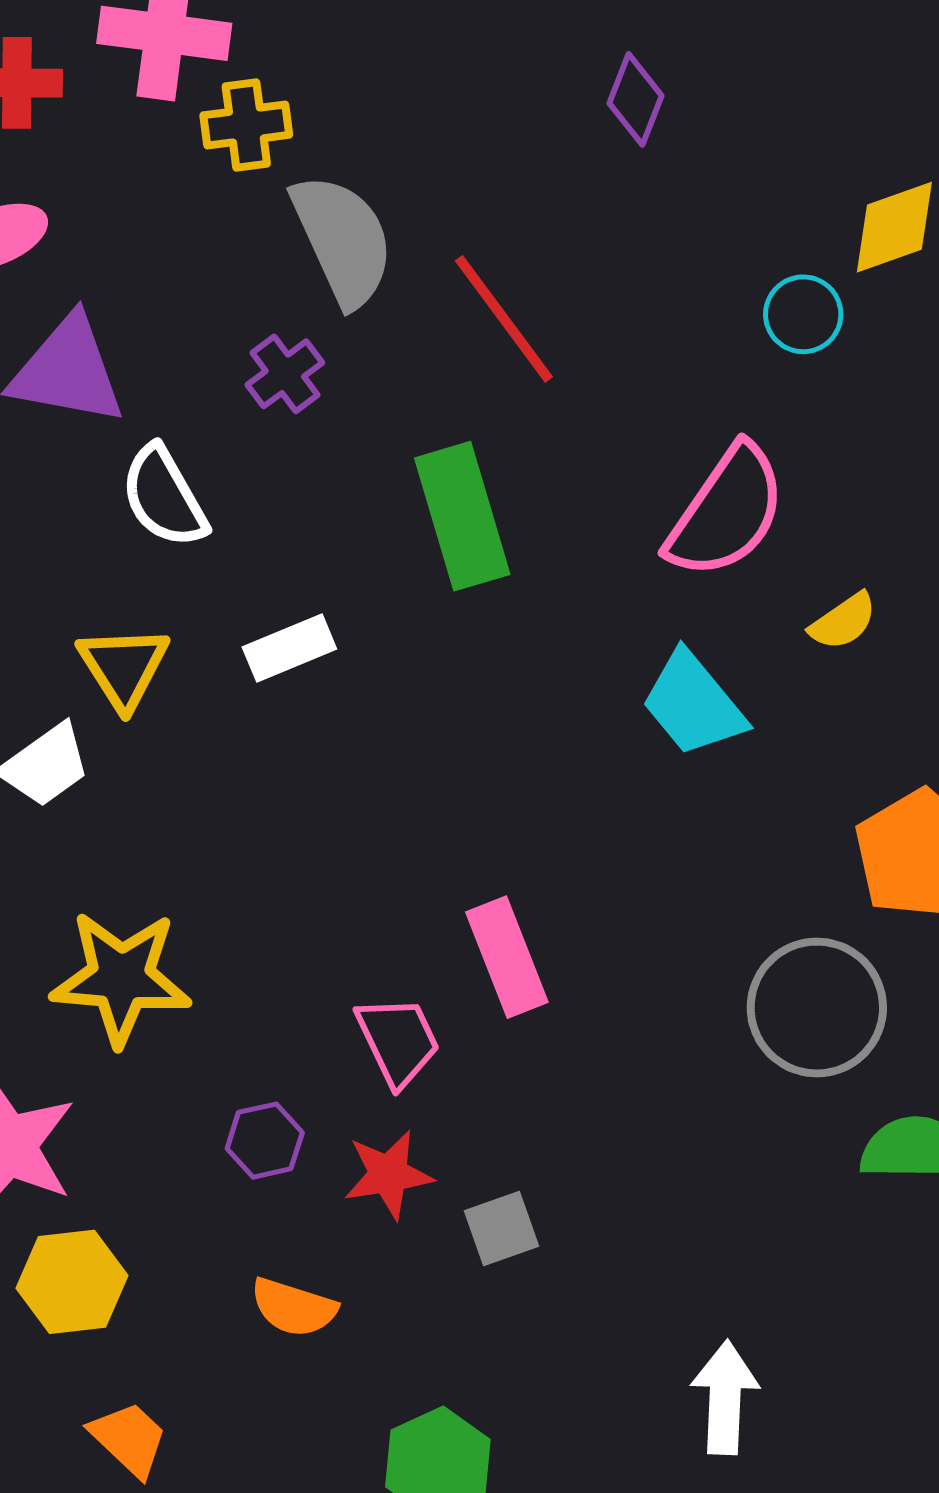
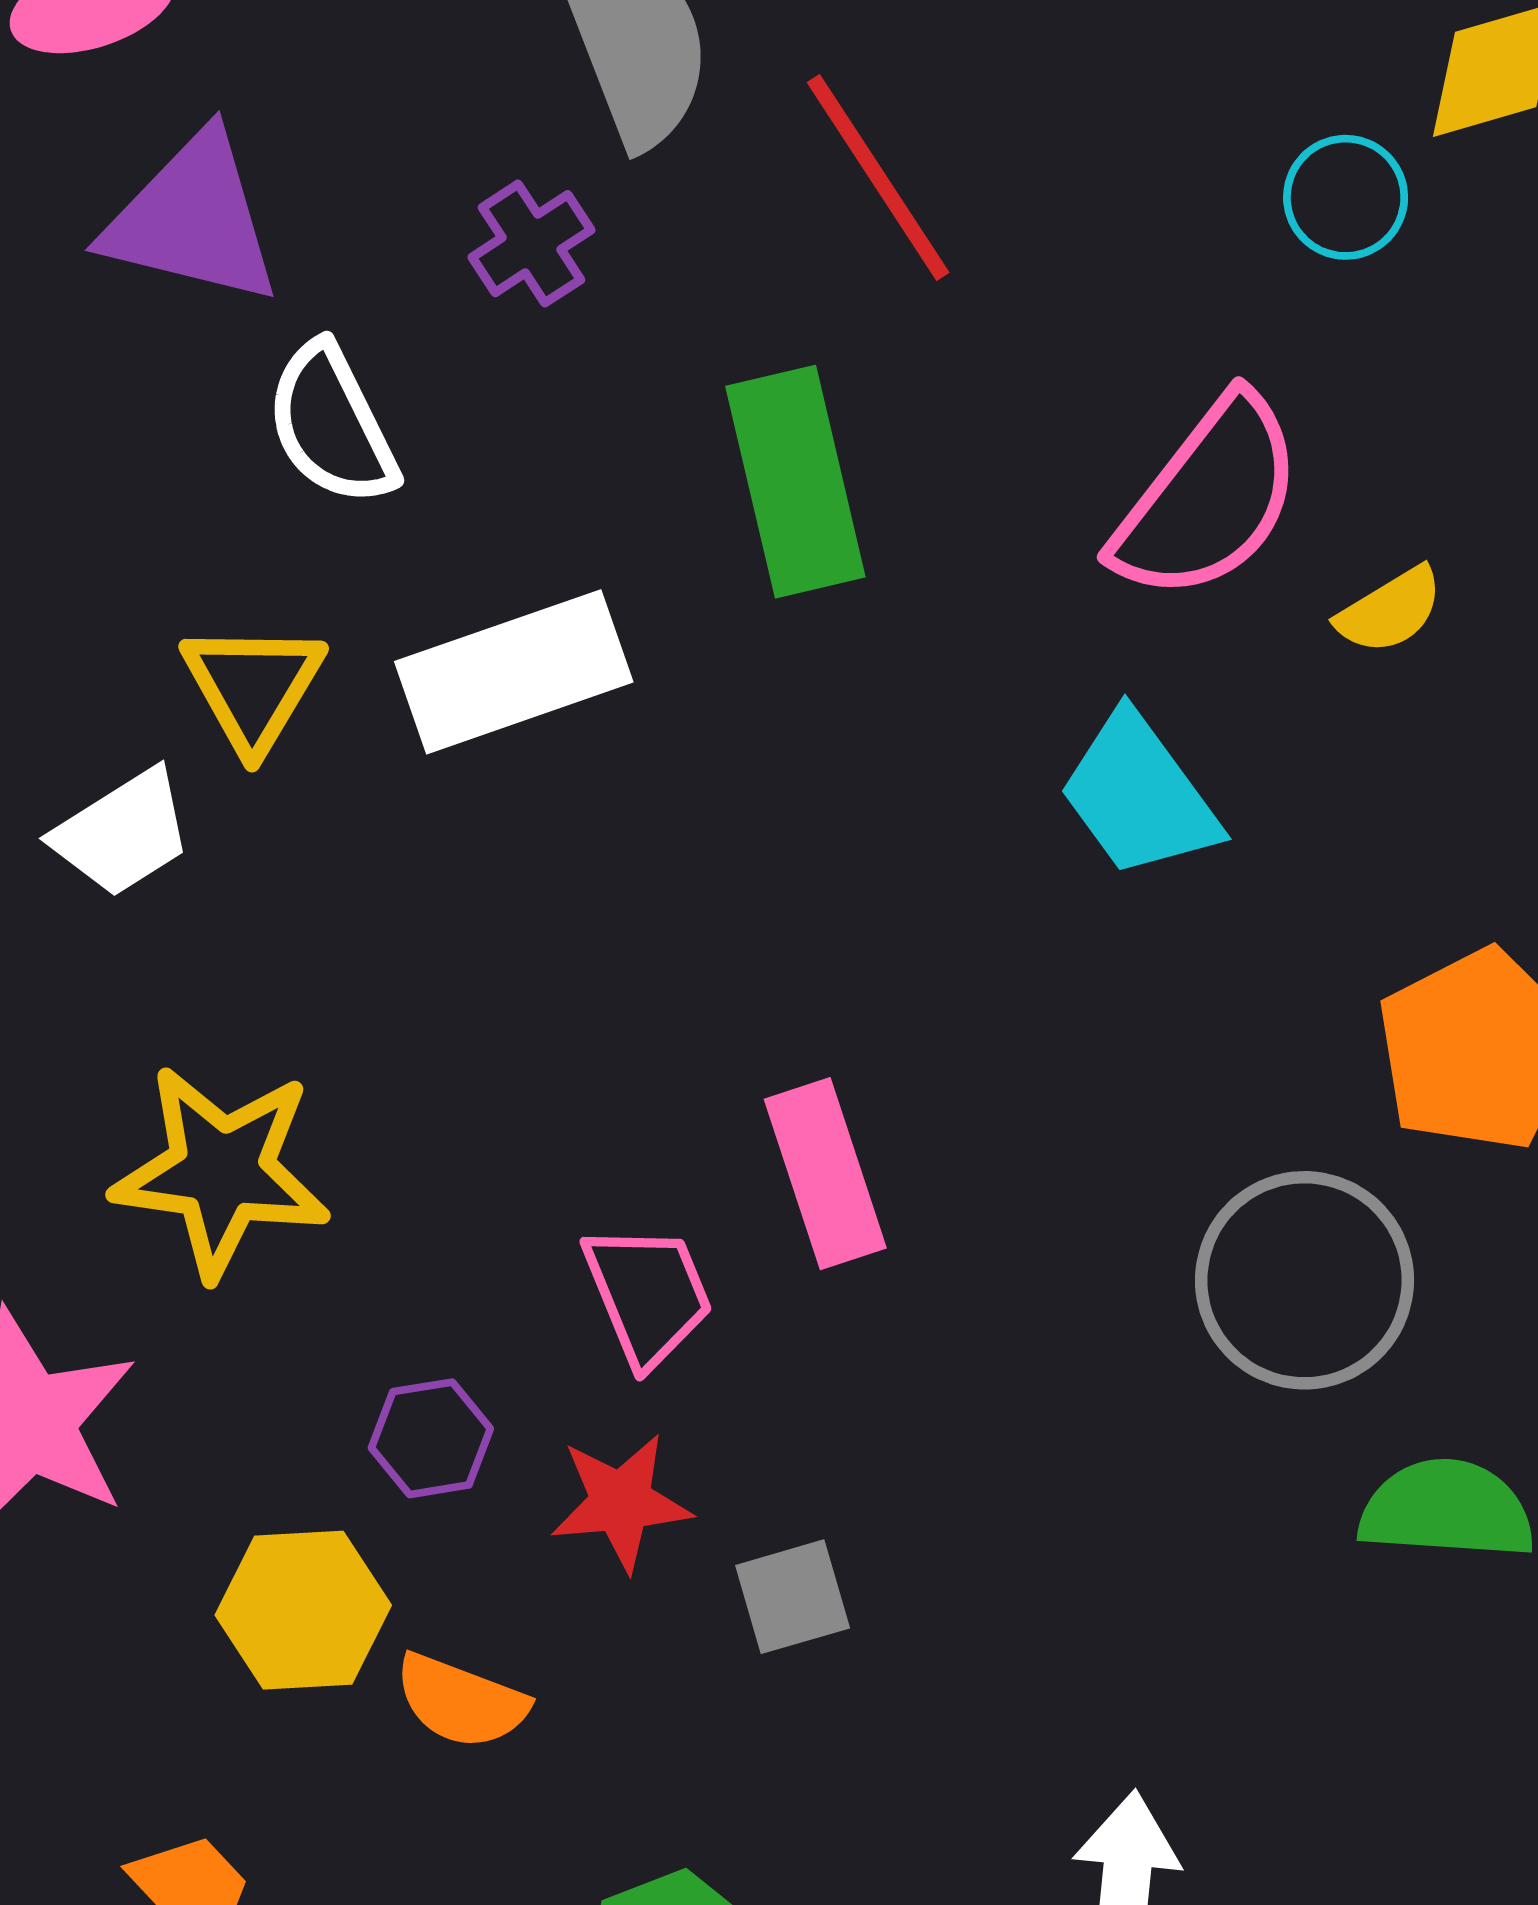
yellow semicircle: (843, 621) -> (1390, 610), moved
white rectangle: (289, 648) -> (514, 672), size x1.6
yellow hexagon: (72, 1282) -> (303, 1610), moved

